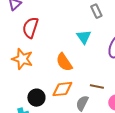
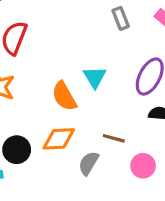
cyan triangle: (84, 37) -> (95, 77), moved

